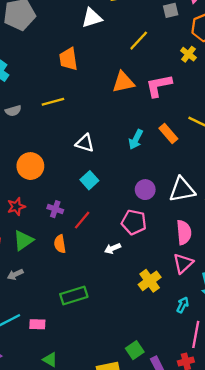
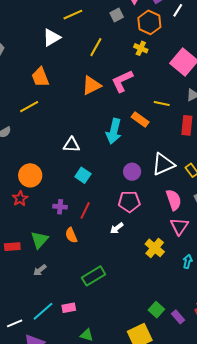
yellow line: (53, 102) -> (29, 107), moved
cyan arrow: (136, 139) -> (114, 131), size x1.4
red star: (16, 207) -> (20, 199), moved

